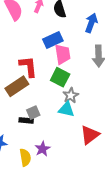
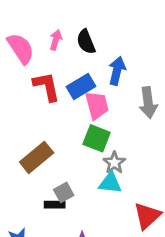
blue arrow: (91, 23) -> (117, 71), moved
red L-shape: (28, 66) -> (47, 86), moved

